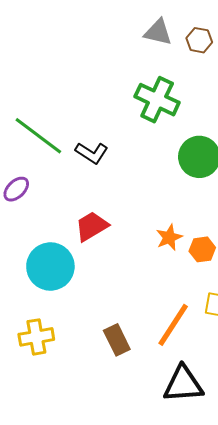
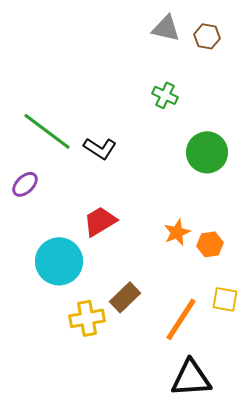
green cross: (157, 100) -> (165, 95), size x0.6
yellow cross: (36, 337) -> (87, 318), moved
brown rectangle: (117, 340) -> (125, 297), moved, turned 72

